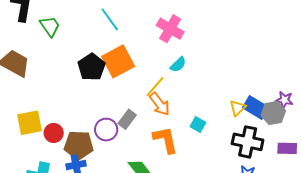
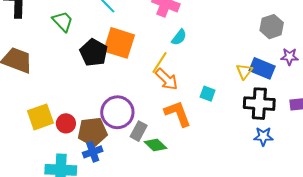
green trapezoid: (50, 26) -> (63, 21), moved
orange square: (118, 61) -> (119, 43), turned -36
gray hexagon: (273, 113) -> (272, 27), moved
gray rectangle: (127, 119) -> (139, 131), moved
purple circle: (106, 130) -> (117, 112), size x1.4

